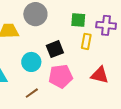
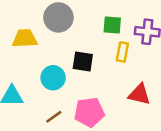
black square: (55, 49) -> (83, 61), turned 30
pink pentagon: (61, 76) -> (89, 112), moved

